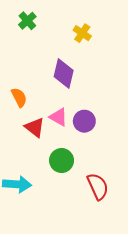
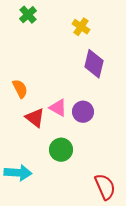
purple diamond: (64, 74) -> (94, 64), moved
red semicircle: (98, 186) -> (105, 187), moved

